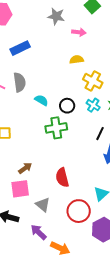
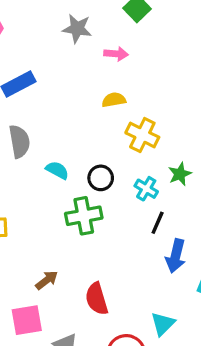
cyan cross: (93, 105) -> (146, 189), moved
brown arrow: (25, 168) -> (47, 280), moved

